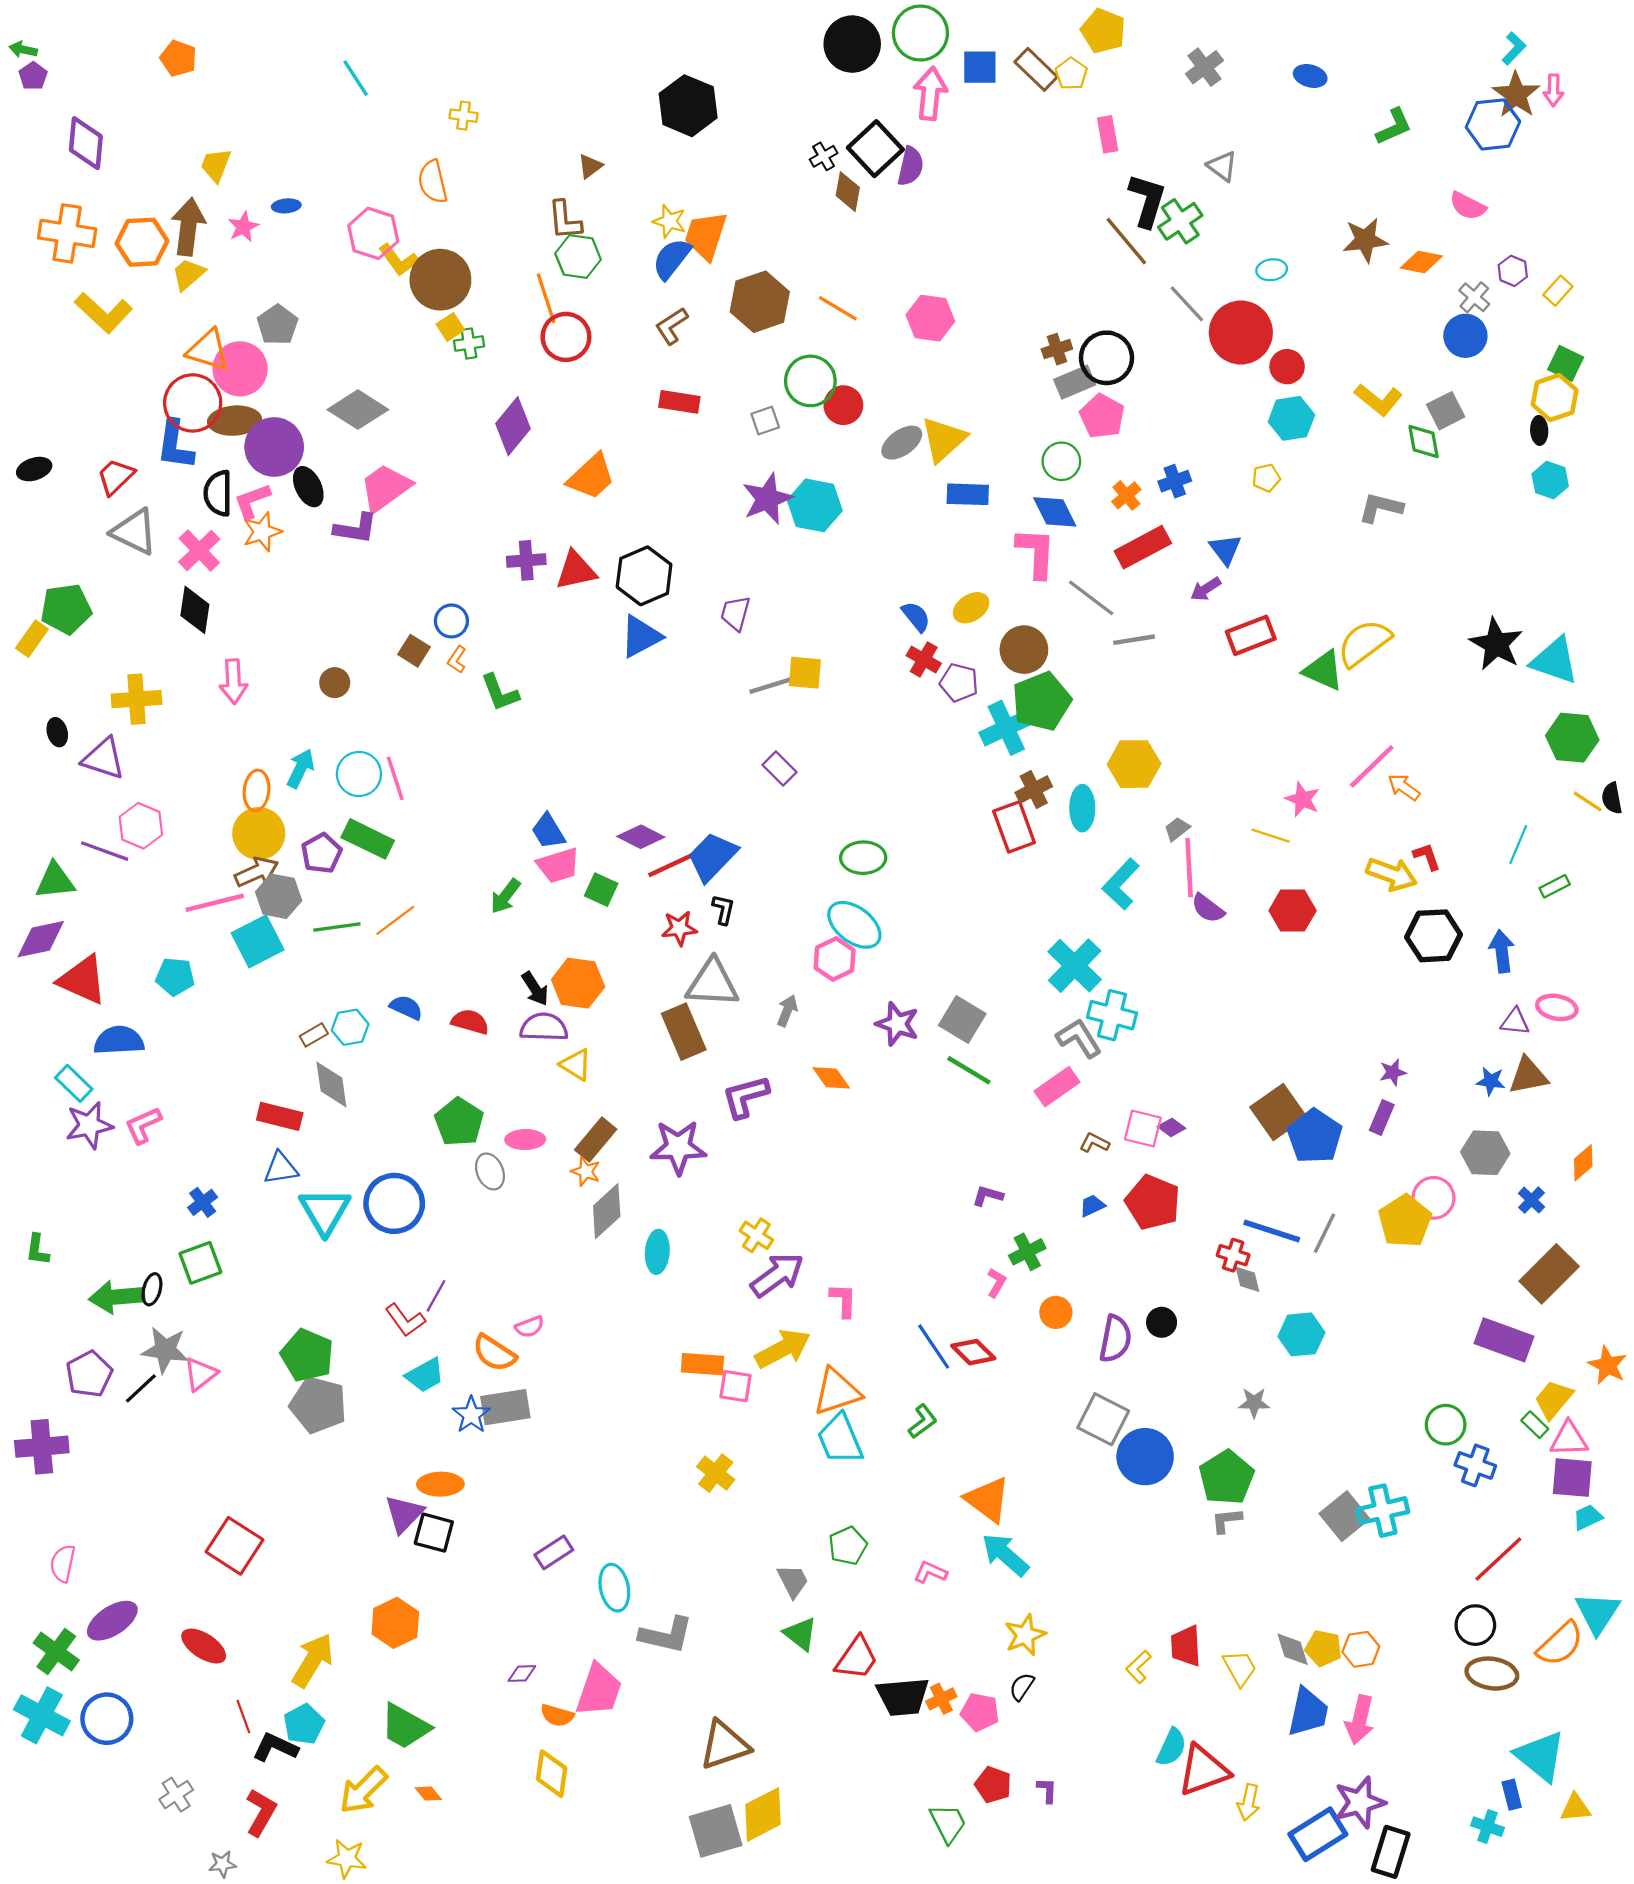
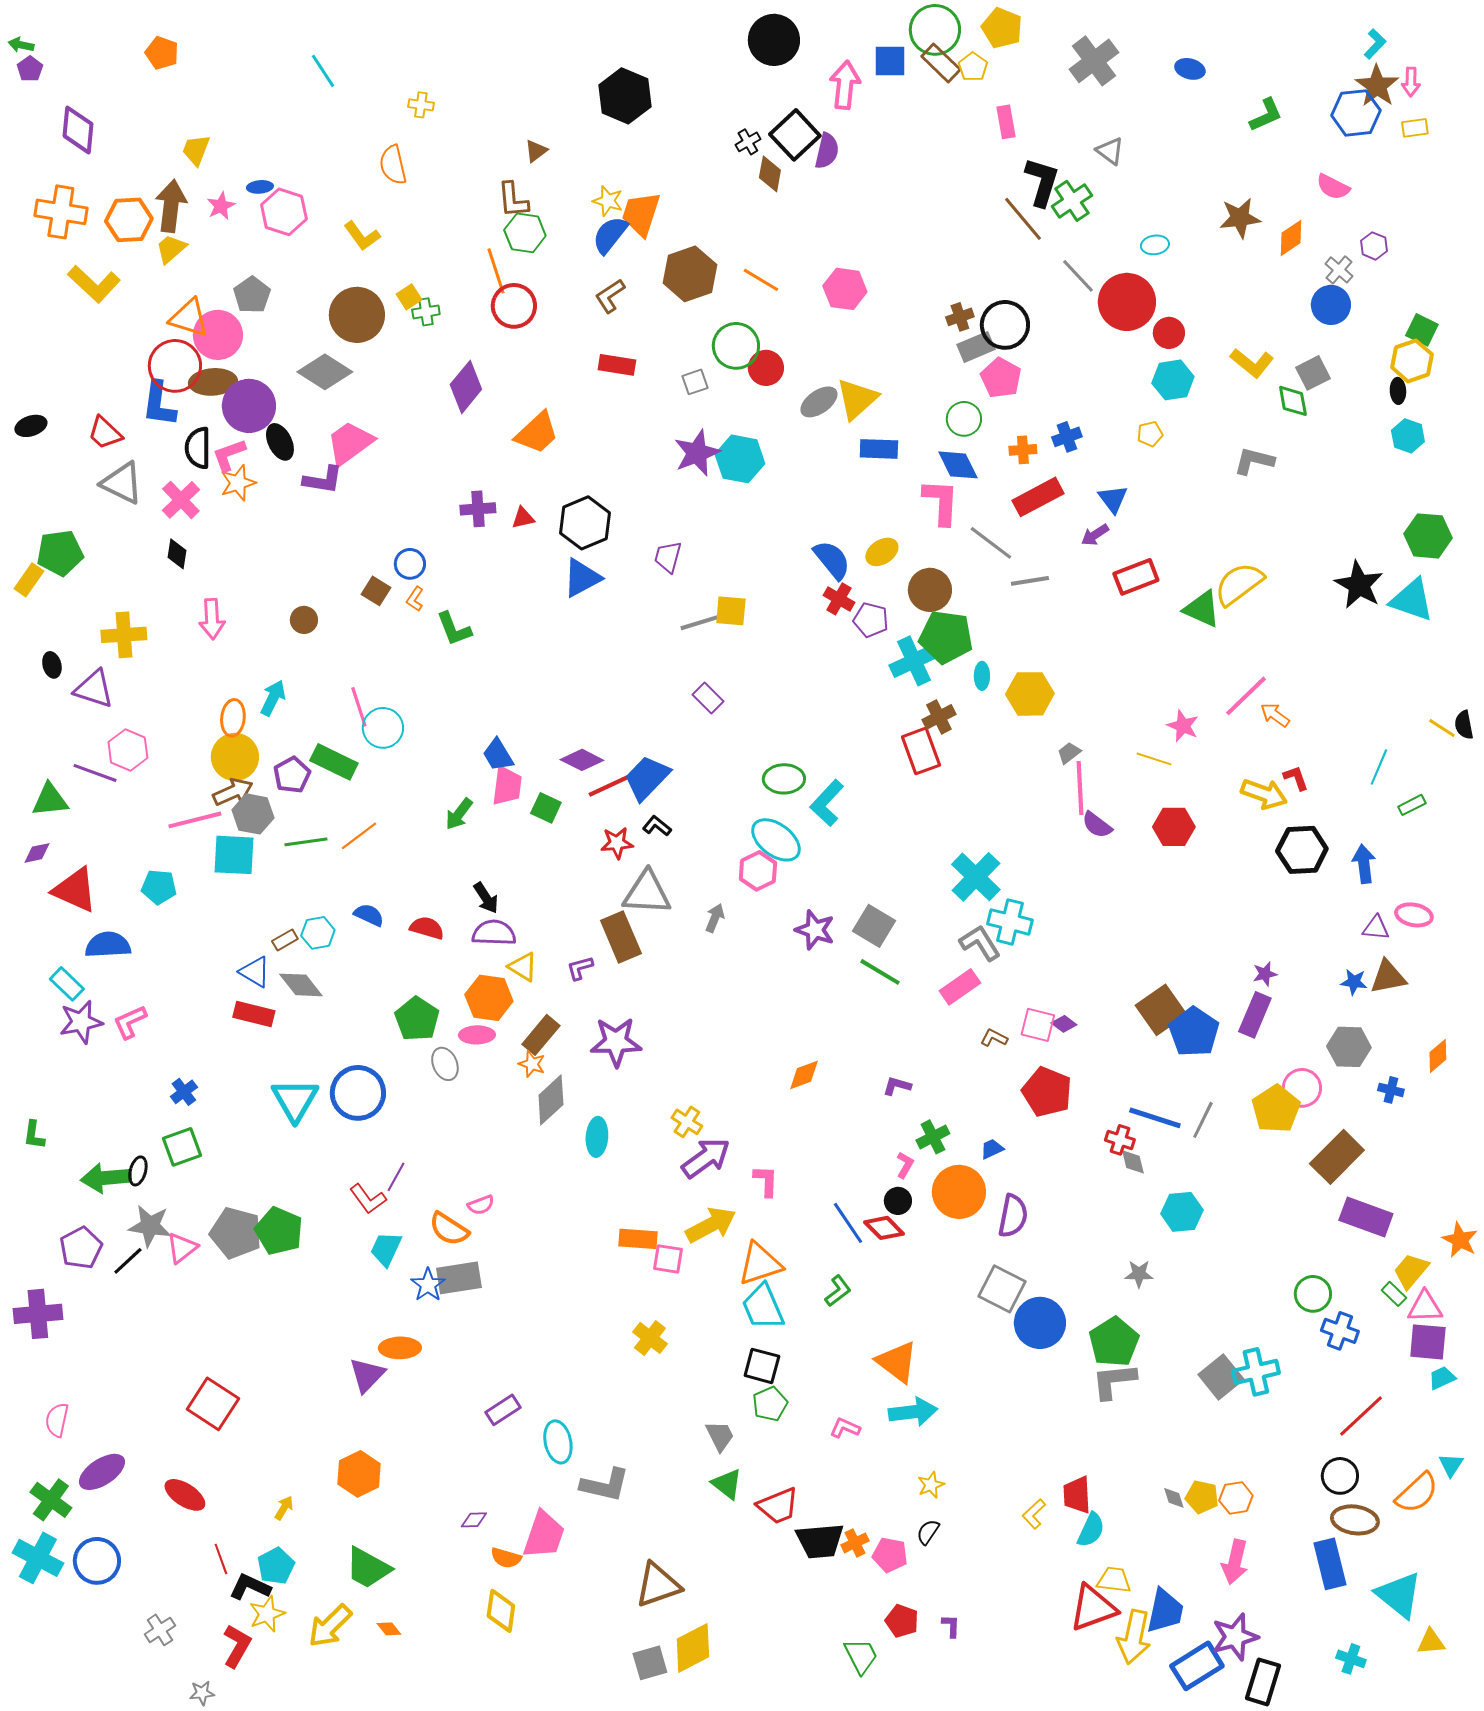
green circle: (920, 33) -> (935, 30), moved
gray cross: (1204, 67) -> (1094, 61), size x1.4
pink hexagon: (373, 233) -> (284, 212), moved
orange diamond: (1421, 262) -> (1291, 238), turned -45
brown circle: (440, 280) -> (357, 315), moved
yellow rectangle: (1558, 291) -> (1415, 128), moved, turned 40
red trapezoid: (116, 477) -> (105, 433), turned -93
orange cross: (1126, 495) -> (1023, 450), turned 36
red triangle: (576, 570) -> (523, 518), size x0.6
black diamond: (195, 610) -> (177, 554), size x0.7
blue semicircle: (916, 617) -> (832, 560), size x1.4
green pentagon: (1042, 701) -> (946, 637), turned 30
green hexagon: (1572, 738) -> (1428, 536), moved
cyan circle: (359, 774) -> (383, 728), moved
cyan ellipse: (1082, 808) -> (982, 676), moved, size x0.7
pink trapezoid: (558, 865) -> (507, 786), turned -66
cyan L-shape: (1121, 884) -> (827, 803), moved
black L-shape: (723, 909) -> (657, 826), turned -64
purple diamond: (41, 939) -> (37, 853), size x0.6
cyan square: (258, 941) -> (234, 855), turned 30
orange hexagon: (578, 983) -> (489, 998), moved
orange diamond: (831, 1078) -> (804, 1075), moved, turned -75
gray diamond: (331, 1084) -> (301, 985), turned -30
purple L-shape: (745, 1097) -> (580, 968), moved, size x0.6
purple rectangle: (1382, 1118) -> (1255, 1015), size x1.4
blue triangle: (281, 1168) -> (255, 972), moved, turned 40
blue cross: (1531, 1200) -> (1391, 1090), turned -30
blue trapezoid: (1092, 1206) -> (992, 1149), moved
brown rectangle: (1549, 1274) -> (1337, 1157), moved
orange circle: (1056, 1312) -> (959, 1192), size x1.8
black circle: (1162, 1322) -> (898, 1201), moved
cyan trapezoid: (425, 1375) -> (386, 1249), turned 144
gray pentagon: (318, 1405) -> (236, 1233), moved
gray L-shape: (1227, 1520) -> (1114, 1381), size x1.6
black square: (434, 1533) -> (762, 1366), moved
cyan arrow: (1005, 1555) -> (913, 1412), turned 132
cyan triangle: (1598, 1613) -> (1451, 1465), size x0.6
yellow star: (1025, 1635) -> (931, 1485), size x0.7
gray diamond: (1293, 1649) -> (1174, 1498), size x0.7
red trapezoid: (857, 1658) -> (778, 1506), turned 33
yellow arrow: (313, 1660) -> (284, 1508), size x0.5
yellow trapezoid: (1240, 1668) -> (1114, 1580), moved, turned -54
blue trapezoid: (1308, 1712) -> (1165, 1611), moved
cyan semicircle: (1171, 1747) -> (1091, 1530), moved
blue rectangle: (1512, 1795) -> (1330, 1564), moved, size x1.8
yellow arrow: (1249, 1802) -> (1134, 1637), size x1.6
gray square: (716, 1831) -> (650, 1663), size x0.7
yellow star: (347, 1858) -> (267, 1614), moved, turned -30

